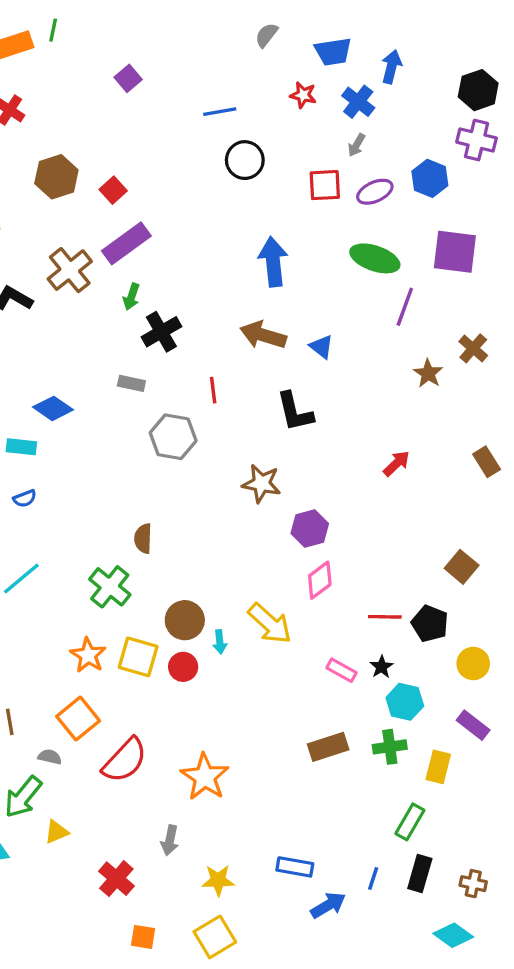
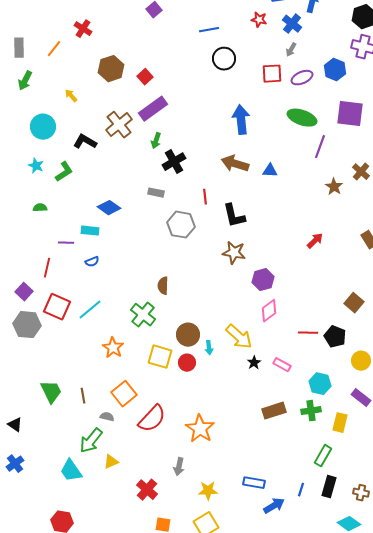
blue triangle: (321, 347) -> (270, 171), turned -35
black L-shape: (295, 412) -> (234, 216), moved
orange star: (88, 655) -> (113, 348), moved
black star: (381, 667) -> (254, 363), moved

